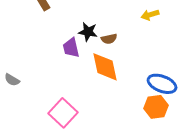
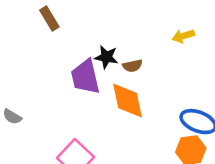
purple trapezoid: (71, 48) -> (85, 77), size x1.4

